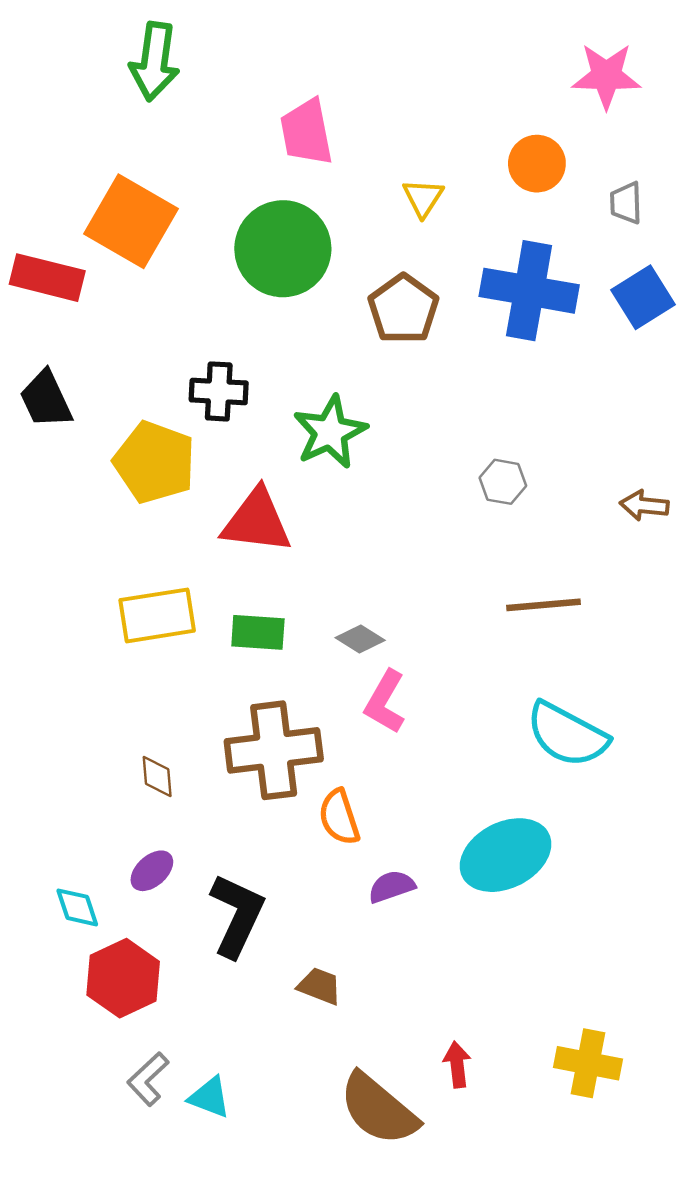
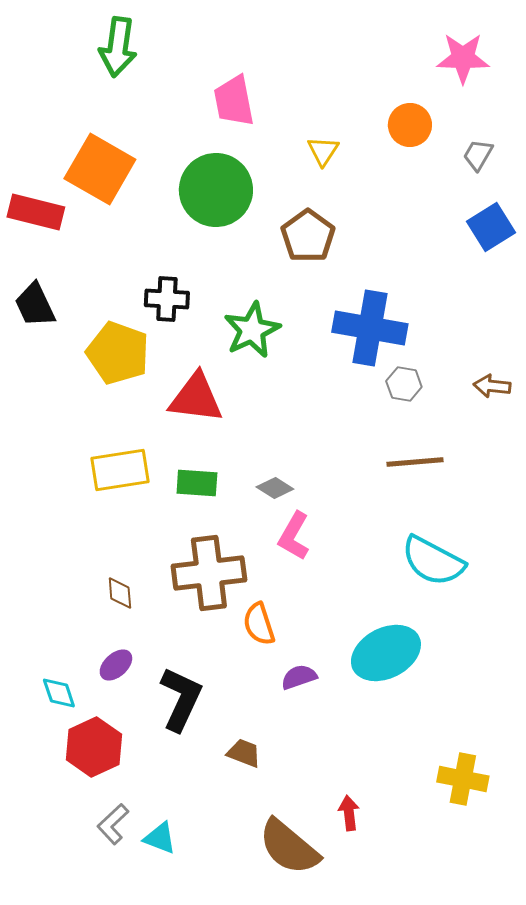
gray trapezoid: (626, 203) -> (478, 155), turned 32
blue cross: (529, 291) -> (370, 328), moved
gray hexagon: (503, 482) -> (404, 384), moved
yellow cross: (588, 1063) -> (463, 779), moved

